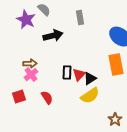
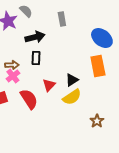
black rectangle: (67, 73) -> (36, 58), moved
red triangle: (79, 75) -> (49, 85), moved
red semicircle: (47, 98) -> (29, 99), size x1.5

